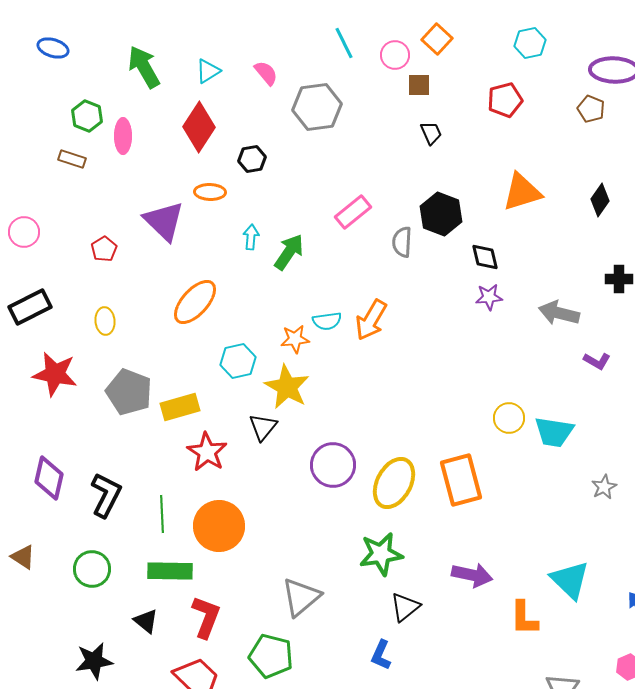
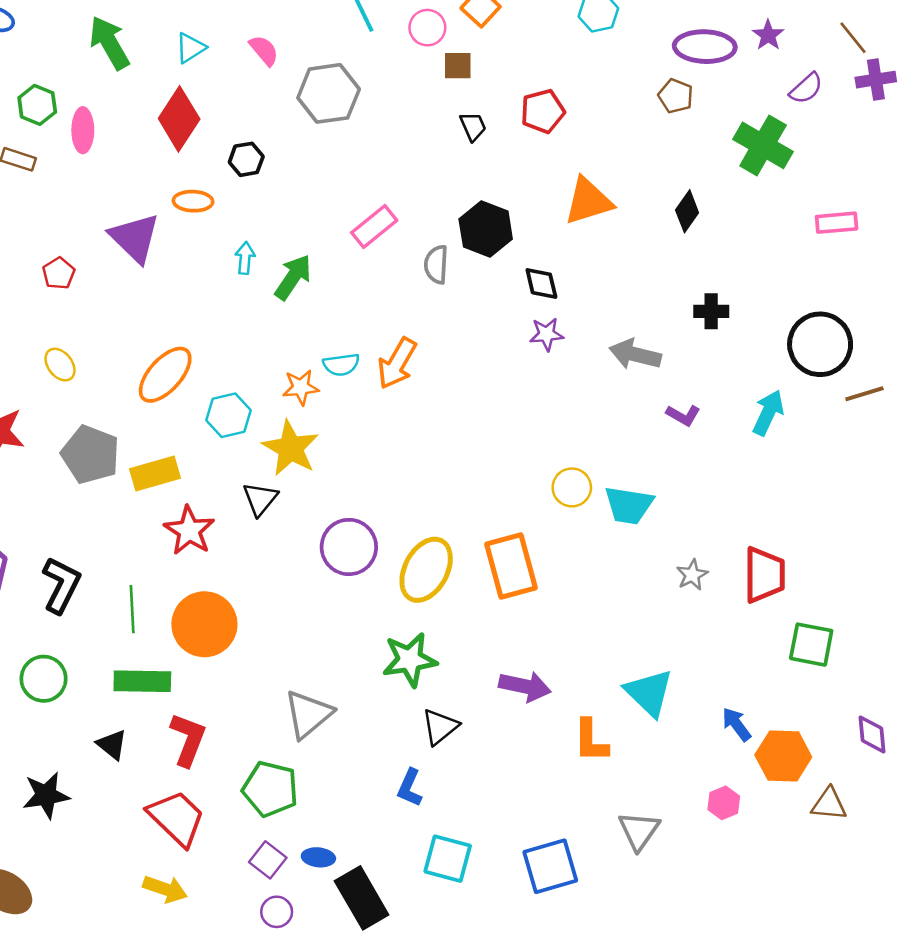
red pentagon: (505, 100) -> (543, 111), moved
orange ellipse: (195, 302) -> (165, 375), moved
yellow ellipse: (105, 321) -> (60, 365), turned -32

